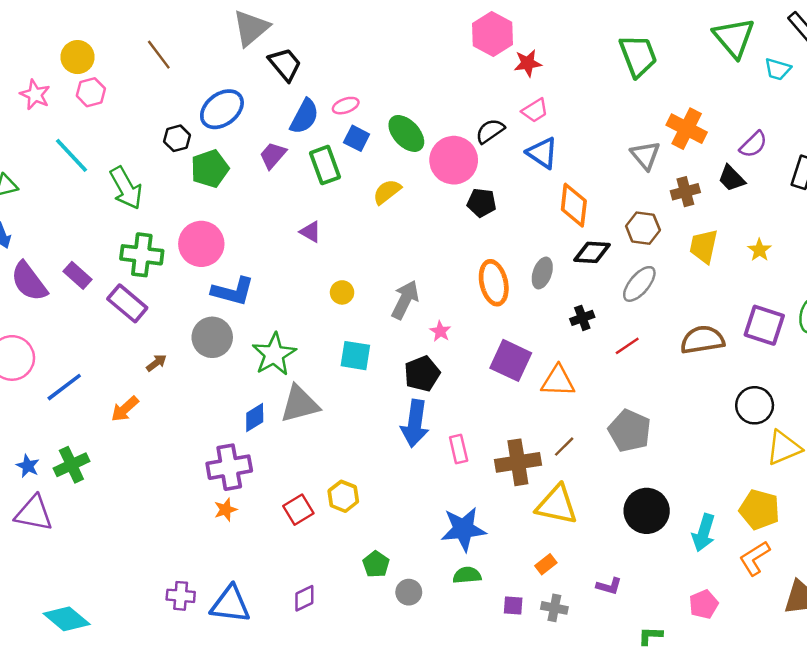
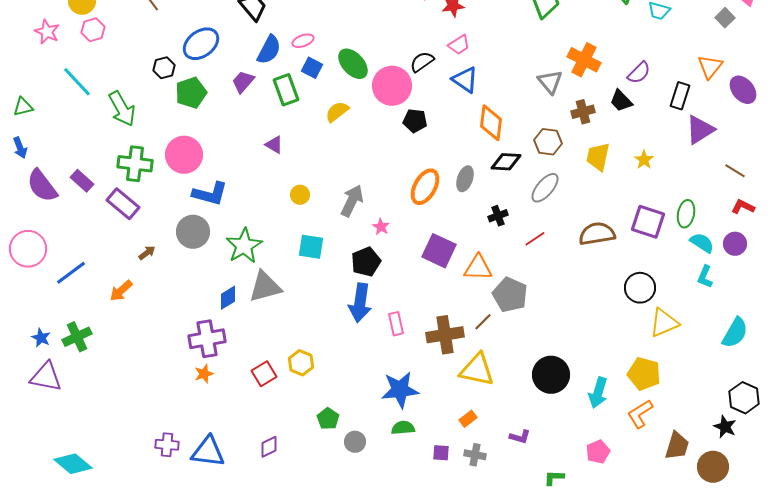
orange ellipse: (494, 283) -> (425, 187), turned 42
gray pentagon: (630, 431) -> (510, 295), moved

